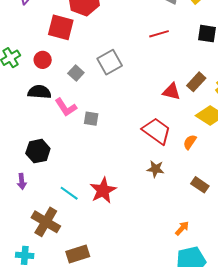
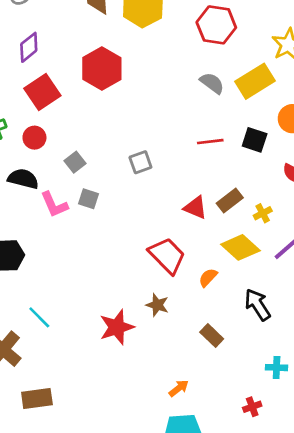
red square: (61, 27) -> (42, 92), moved, turned 32
red line: (159, 34) -> (210, 142), moved
gray square: (110, 62) -> (140, 162), moved, size x0.7
gray square: (91, 119) -> (88, 199), moved
red star: (103, 190) -> (117, 327), moved

